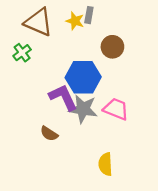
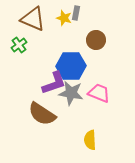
purple L-shape: (63, 97) -> (54, 83), turned 96
brown semicircle: (49, 134) -> (42, 114), size x1.8

